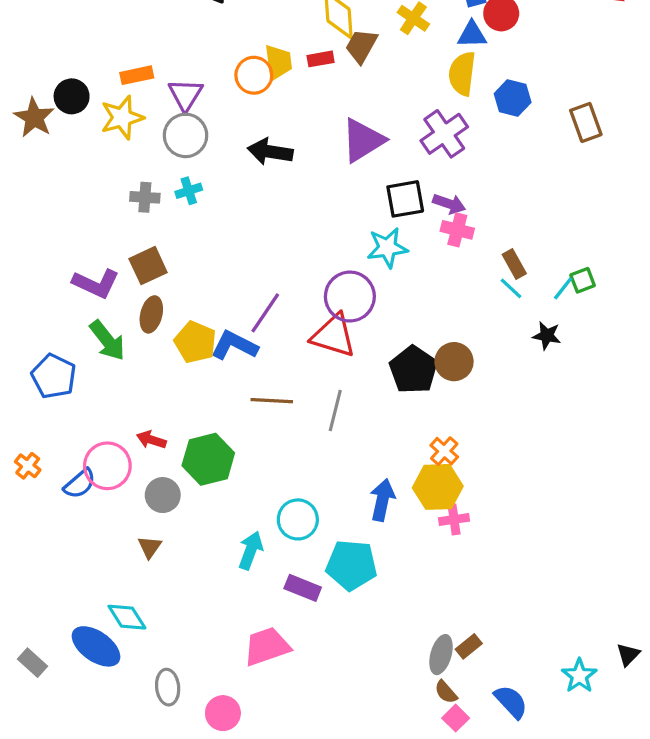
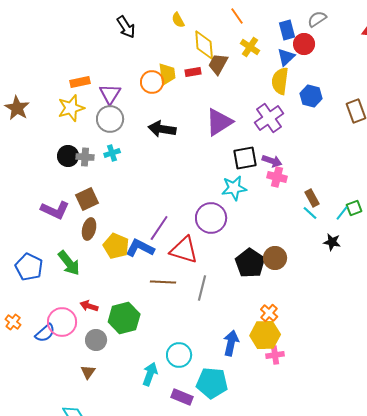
blue triangle: (472, 35) -> (286, 57), turned -42
black circle: (72, 96) -> (68, 156), moved
red triangle: (334, 336) -> (184, 250), moved
green arrow: (107, 340) -> (69, 263), moved

